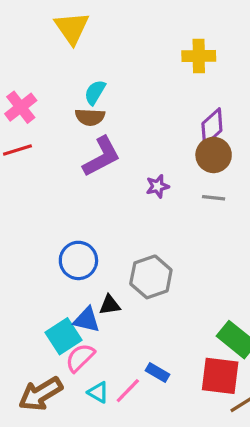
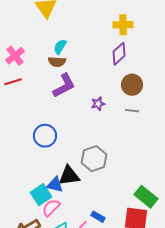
purple diamond: (212, 127) -> (119, 54), moved
blue circle: (78, 260) -> (45, 136), moved
black triangle: (110, 305) -> (69, 176), size x1.6

